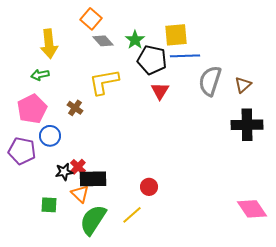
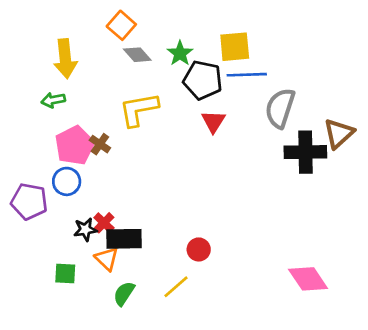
brown triangle: (243, 85) -> (339, 133), moved, size x1.4
pink pentagon: (32, 109) -> (75, 145), moved
black cross: (247, 125) -> (305, 152), moved
pink diamond: (252, 209) -> (308, 279), moved
green semicircle: (93, 220) -> (124, 294), size x0.6

